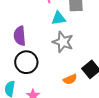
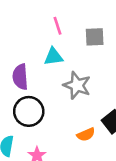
cyan triangle: (59, 18) -> (53, 57), moved

